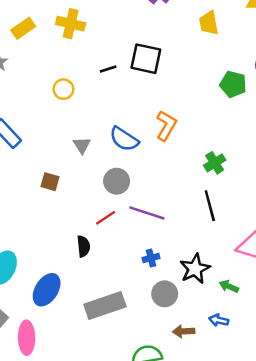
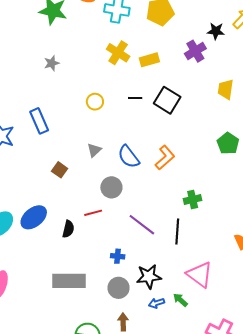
yellow rectangle: (23, 28) -> (149, 60), moved
purple line: (147, 213) -> (142, 225), moved
green arrow: (229, 286) -> (180, 300), moved
blue ellipse: (47, 290) -> (34, 217), moved
blue arrow: (219, 320) -> (157, 303), moved, turned -49
brown arrow: (184, 331) -> (123, 322), turned 72

